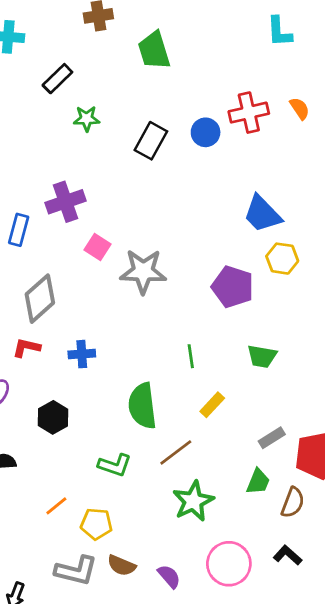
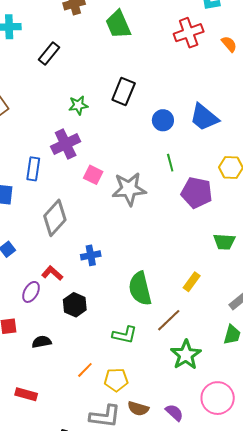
orange semicircle: (300, 108) -> (229, 44), moved
red cross: (249, 113) -> (189, 33), moved
green star: (87, 119) -> (78, 105), moved
blue circle: (206, 132) -> (163, 120), moved
blue trapezoid: (262, 214) -> (204, 117), moved
red L-shape: (26, 348) -> (52, 273), moved, turned 35
green line: (191, 356) -> (170, 163), moved

